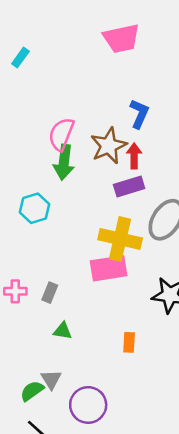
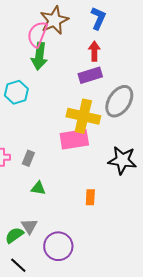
brown star: (109, 146) -> (54, 20), moved

